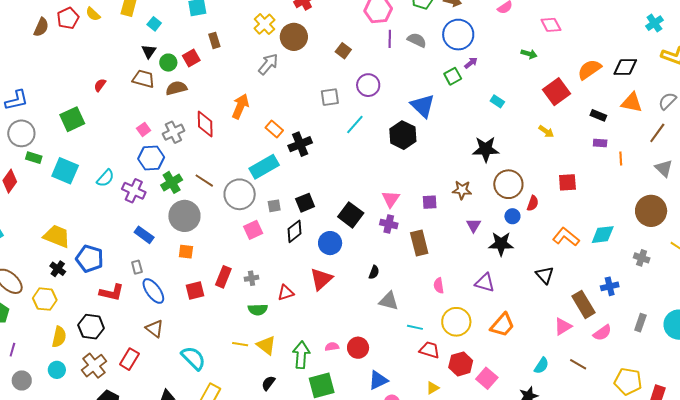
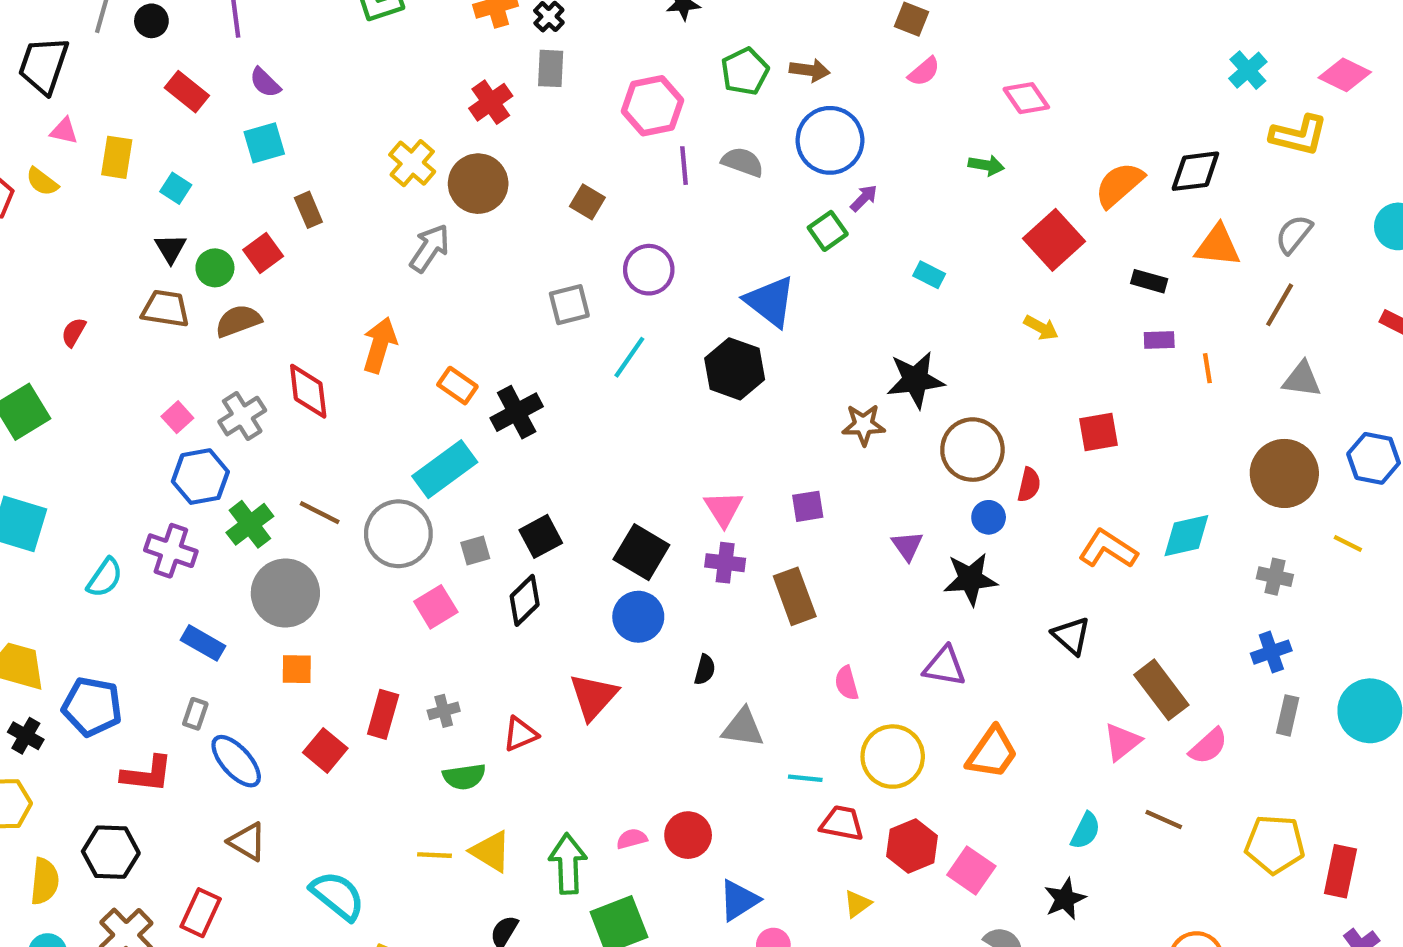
gray triangle: (664, 168) -> (1302, 379), turned -30
cyan semicircle: (105, 178) -> (105, 578), moved
brown star: (462, 190) -> (864, 425), moved
blue circle: (330, 243) -> (638, 617), moved
gray rectangle: (137, 267) -> (195, 714), turned 40
blue cross: (610, 286) -> (1271, 652), moved
red square: (195, 290) -> (325, 750), turned -30

